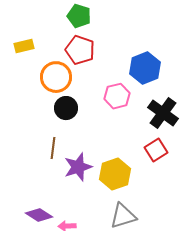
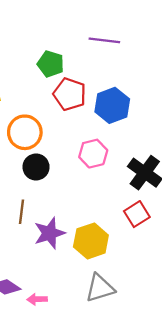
red pentagon: (80, 50) -> (70, 94), moved
blue hexagon: (145, 68) -> (112, 105), moved

